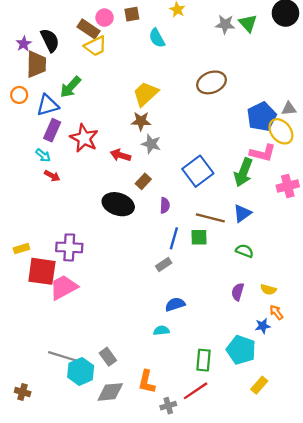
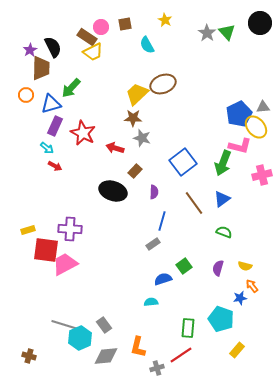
gray star: (225, 24) -> (207, 33), turned 30
brown ellipse: (211, 82) -> (163, 84), moved
brown line: (210, 218) -> (194, 203), turned 40
green square: (199, 237) -> (184, 266), moved, turned -35

